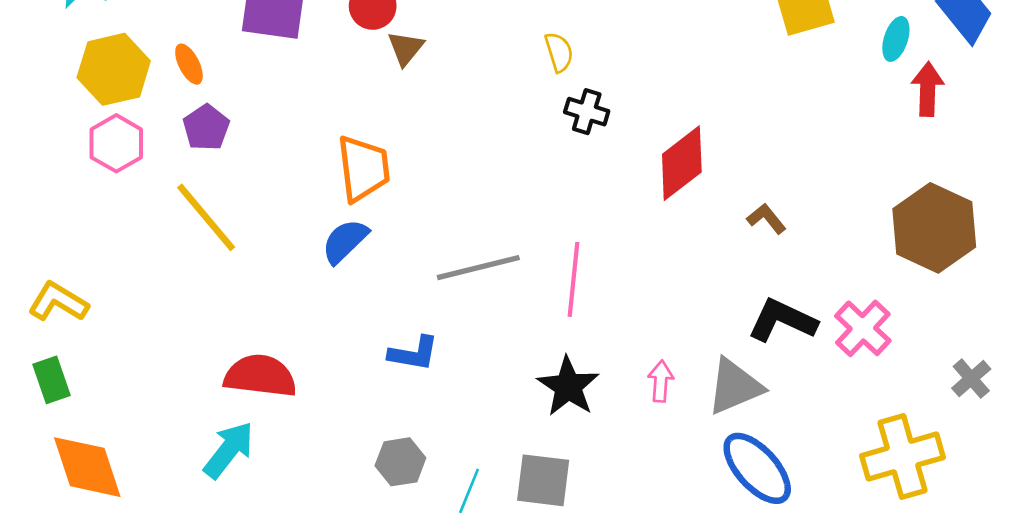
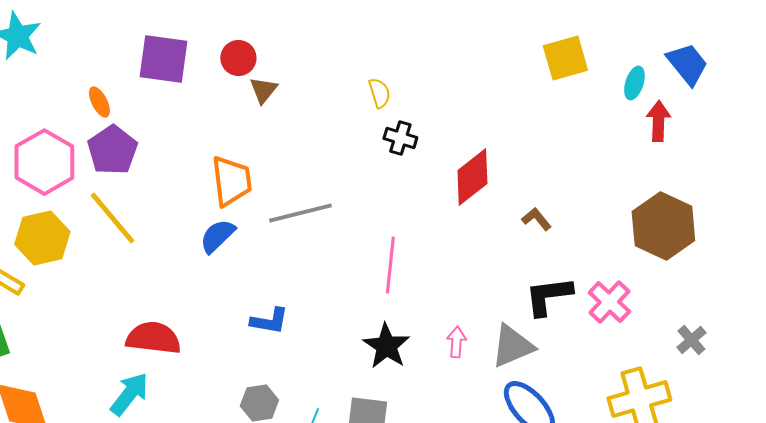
yellow hexagon: (114, 69) -> (42, 238), moved
purple pentagon: (206, 127) -> (112, 150), size x1.4
pink hexagon: (116, 143) -> (44, 162), size x1.5
gray line: (478, 268) -> (300, 213), moved
black L-shape: (782, 320) -> (548, 296), turned -32

